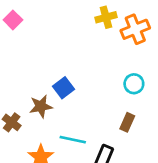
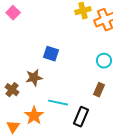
blue square: (63, 88) -> (51, 54), moved, turned -35

